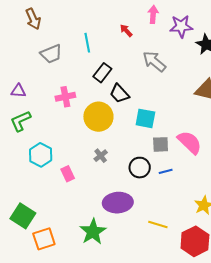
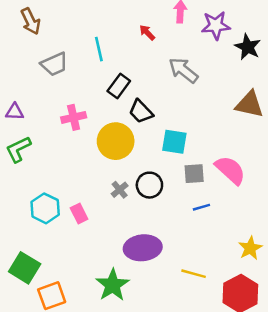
cyan hexagon: (41, 155) -> (45, 208), moved
black circle: (140, 168) -> (149, 185), moved

